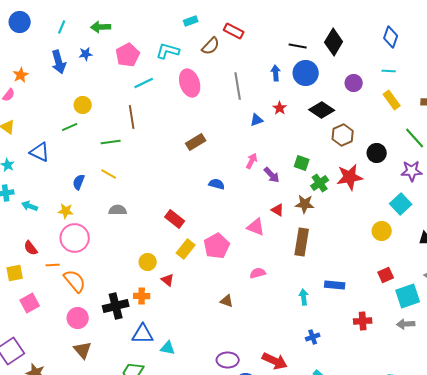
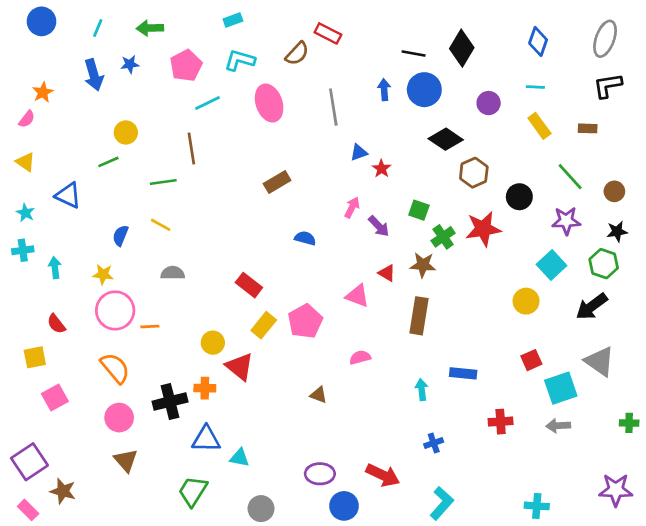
cyan rectangle: (191, 21) -> (233, 20), moved
red star: (280, 108) -> (381, 169), moved
cyan arrow: (30, 206) -> (55, 268), turned 63
orange line: (53, 265) -> (150, 327), moved
red triangle: (168, 280) -> (240, 367), size x1.6

